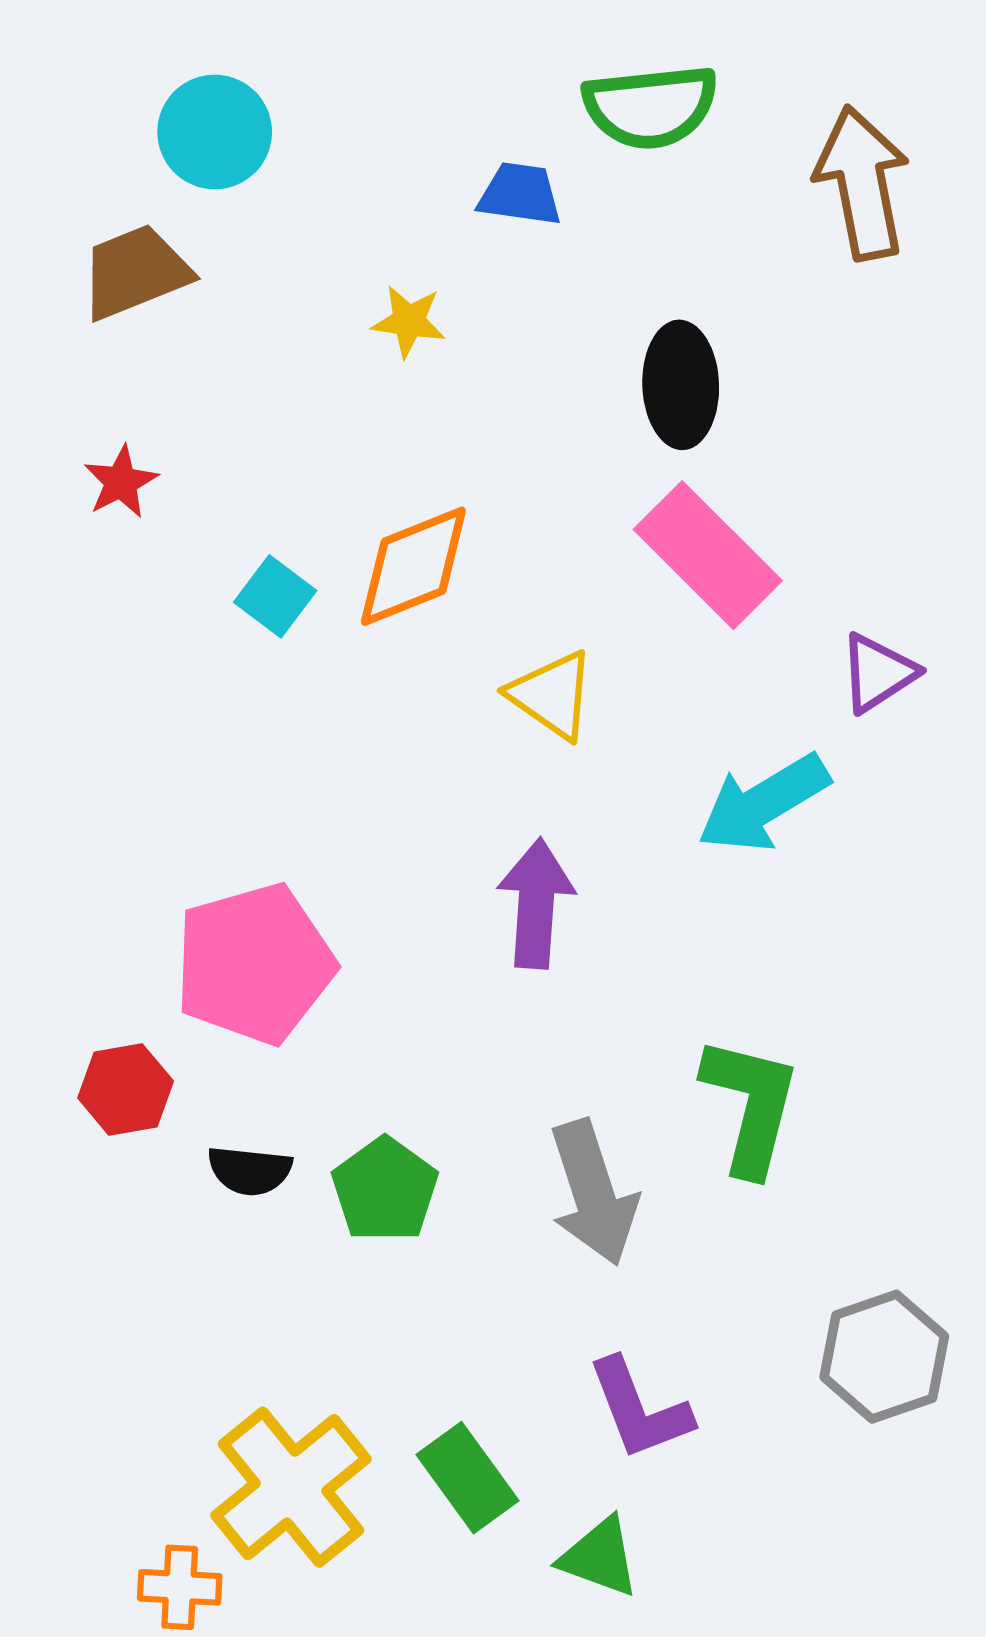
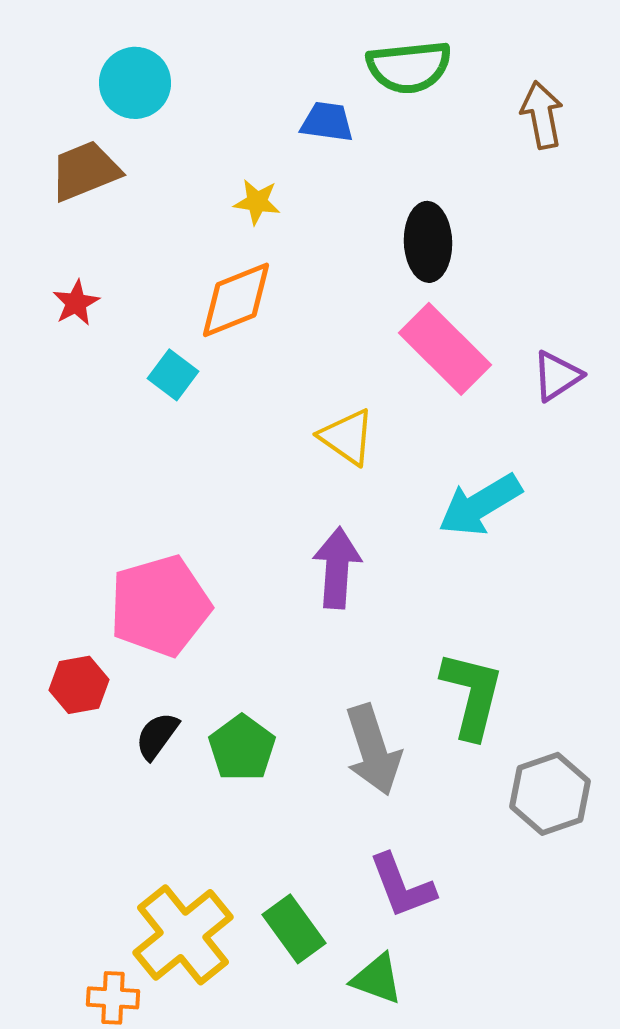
brown arrow: (862, 183) -> (542, 115), size x0.7
orange diamond: (413, 566) -> (236, 300), moved
purple triangle: (878, 673) -> (557, 376), moved
black semicircle: (250, 1171) -> (157, 736), turned 120
gray hexagon: (884, 1357) -> (550, 794), moved

